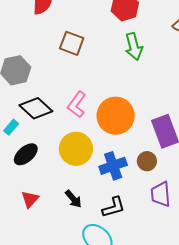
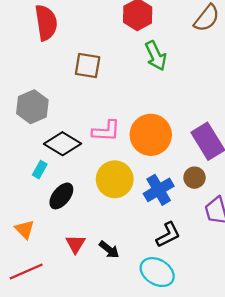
pink L-shape: (77, 105) -> (106, 131), turned -112
black arrow: (73, 199) -> (109, 250), moved

